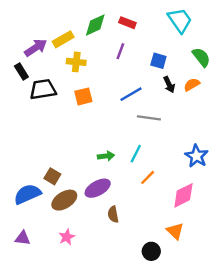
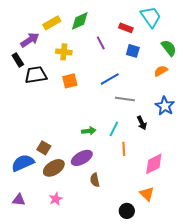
red rectangle: (127, 23) -> (126, 28), moved
yellow rectangle: (63, 39) -> (52, 23), moved
purple line: (120, 51) -> (101, 43), turned -48
black arrow: (169, 85) -> (142, 123), moved
blue star: (197, 156) -> (165, 106), moved
orange line: (148, 177) -> (124, 149), turned -48

